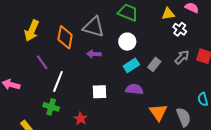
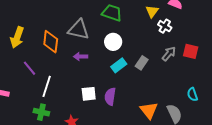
yellow triangle: (168, 14) -> (152, 11), turned -40
purple semicircle: (134, 89) -> (110, 97), moved, turned -84

